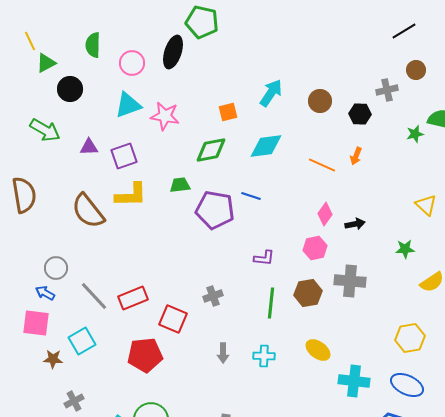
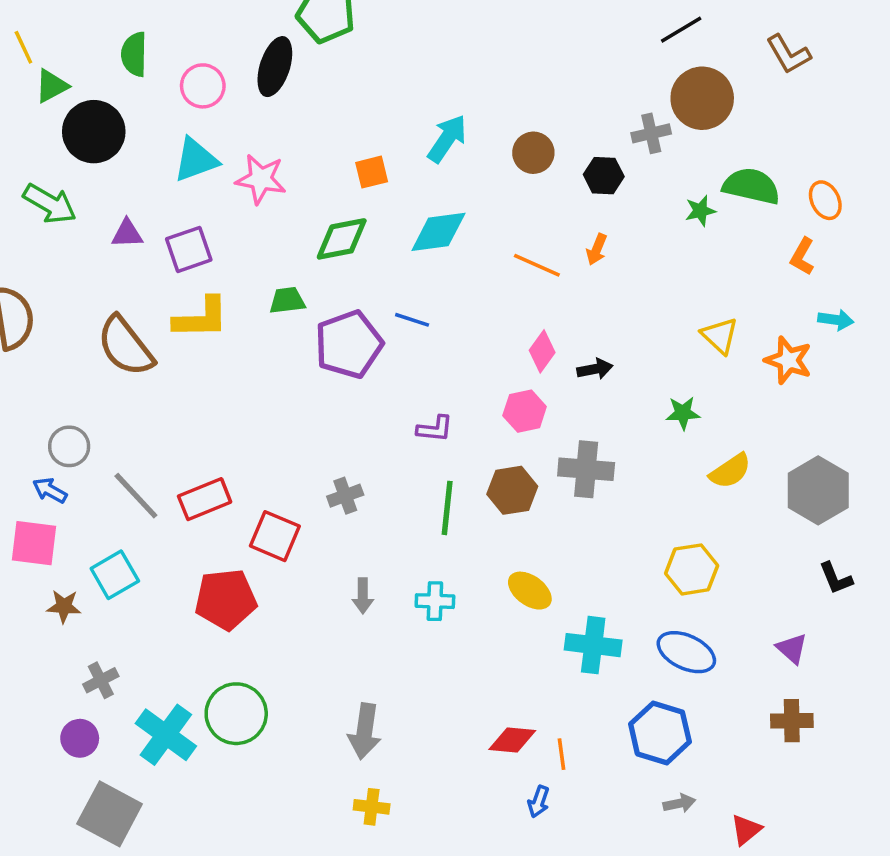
brown circle: (416, 70) -> (702, 98), size x1.8
black circle: (70, 89) -> (94, 132), size x1.4
purple pentagon: (215, 210) -> (349, 344), turned -30

